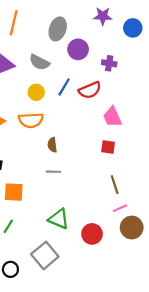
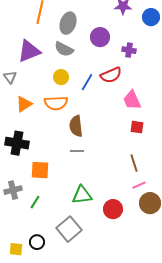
gray ellipse: (58, 29) -> (68, 23), moved
blue line: (64, 87) -> (87, 82), moved
brown semicircle: (52, 145) -> (76, 126), size x1.5
red square: (108, 147) -> (137, 127), moved
green triangle: (59, 219) -> (82, 195), turned -30

